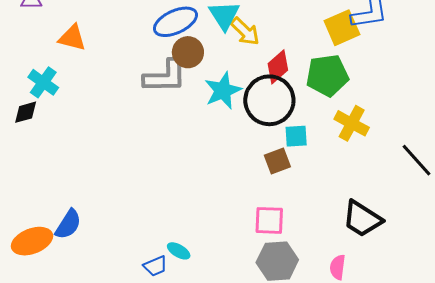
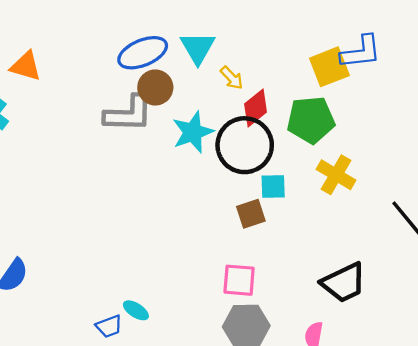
yellow arrow: (245, 31) -> (232, 78), moved, size x0.7
black trapezoid: (362, 219) -> (344, 283), turned -60

